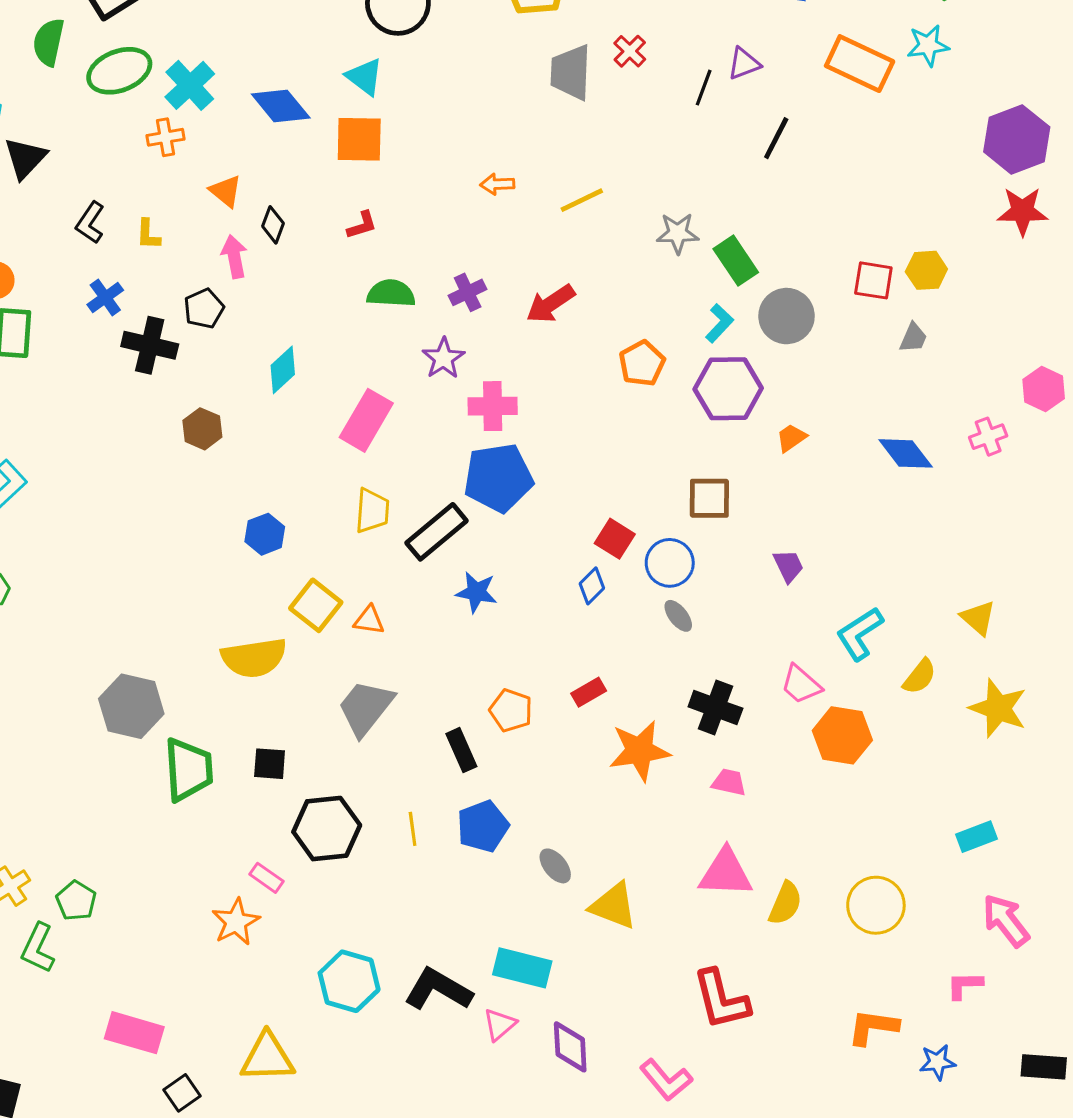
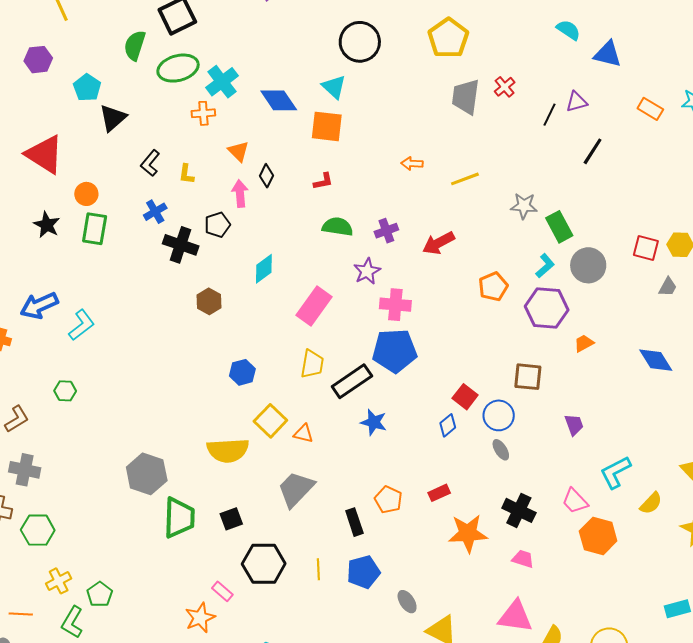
orange rectangle: (860, 64) -> (650, 109), size x0.6
black square: (270, 764) -> (231, 519), turned -30

